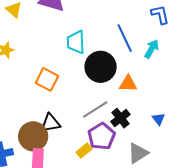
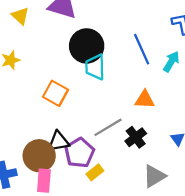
cyan trapezoid: (76, 42) -> (95, 67), moved
black circle: (101, 67) -> (87, 46), moved
purple pentagon: (102, 136) -> (79, 153), moved

